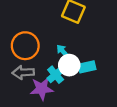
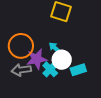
cyan rectangle: (87, 67) -> (78, 70), moved
purple star: (42, 89) -> (37, 59), moved

